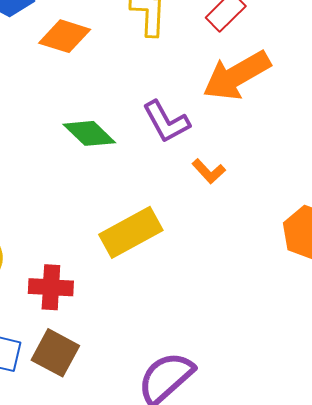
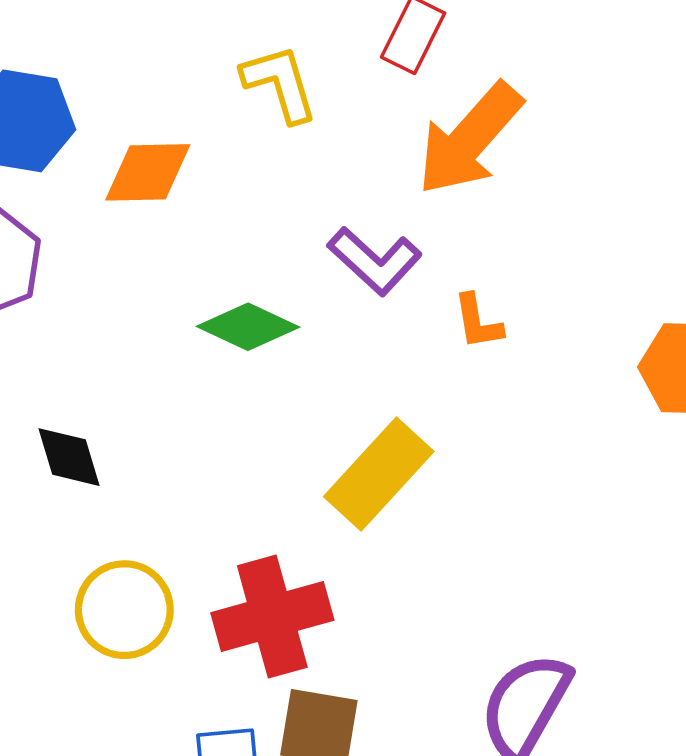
orange L-shape: (209, 171) -> (478, 322), turned 52
red cross: (51, 287) -> (272, 616), size x1.4

